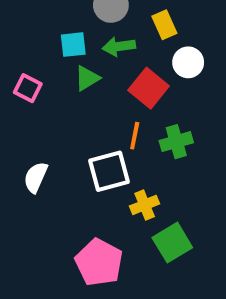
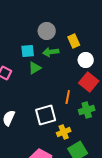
red square: (149, 88) -> (89, 82), moved
orange line: (135, 136) -> (68, 97), moved
green cross: (176, 142) -> (87, 110), moved

